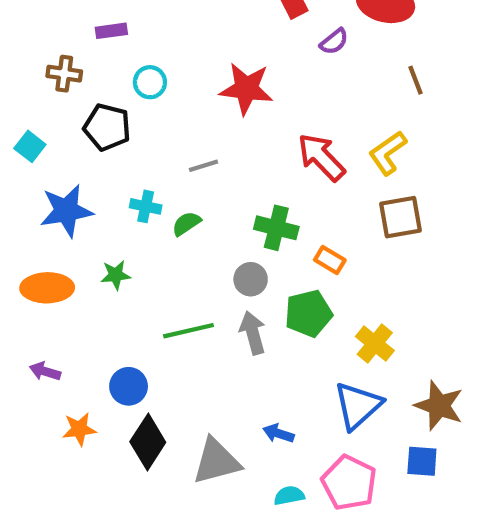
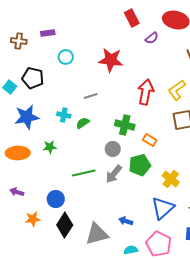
brown cross: (64, 74) -> (19, 41), moved
black pentagon: (107, 127) -> (33, 78), moved
red arrow: (321, 157) -> (146, 92), turned 55
gray arrow: (253, 333) -> (114, 174), turned -126

